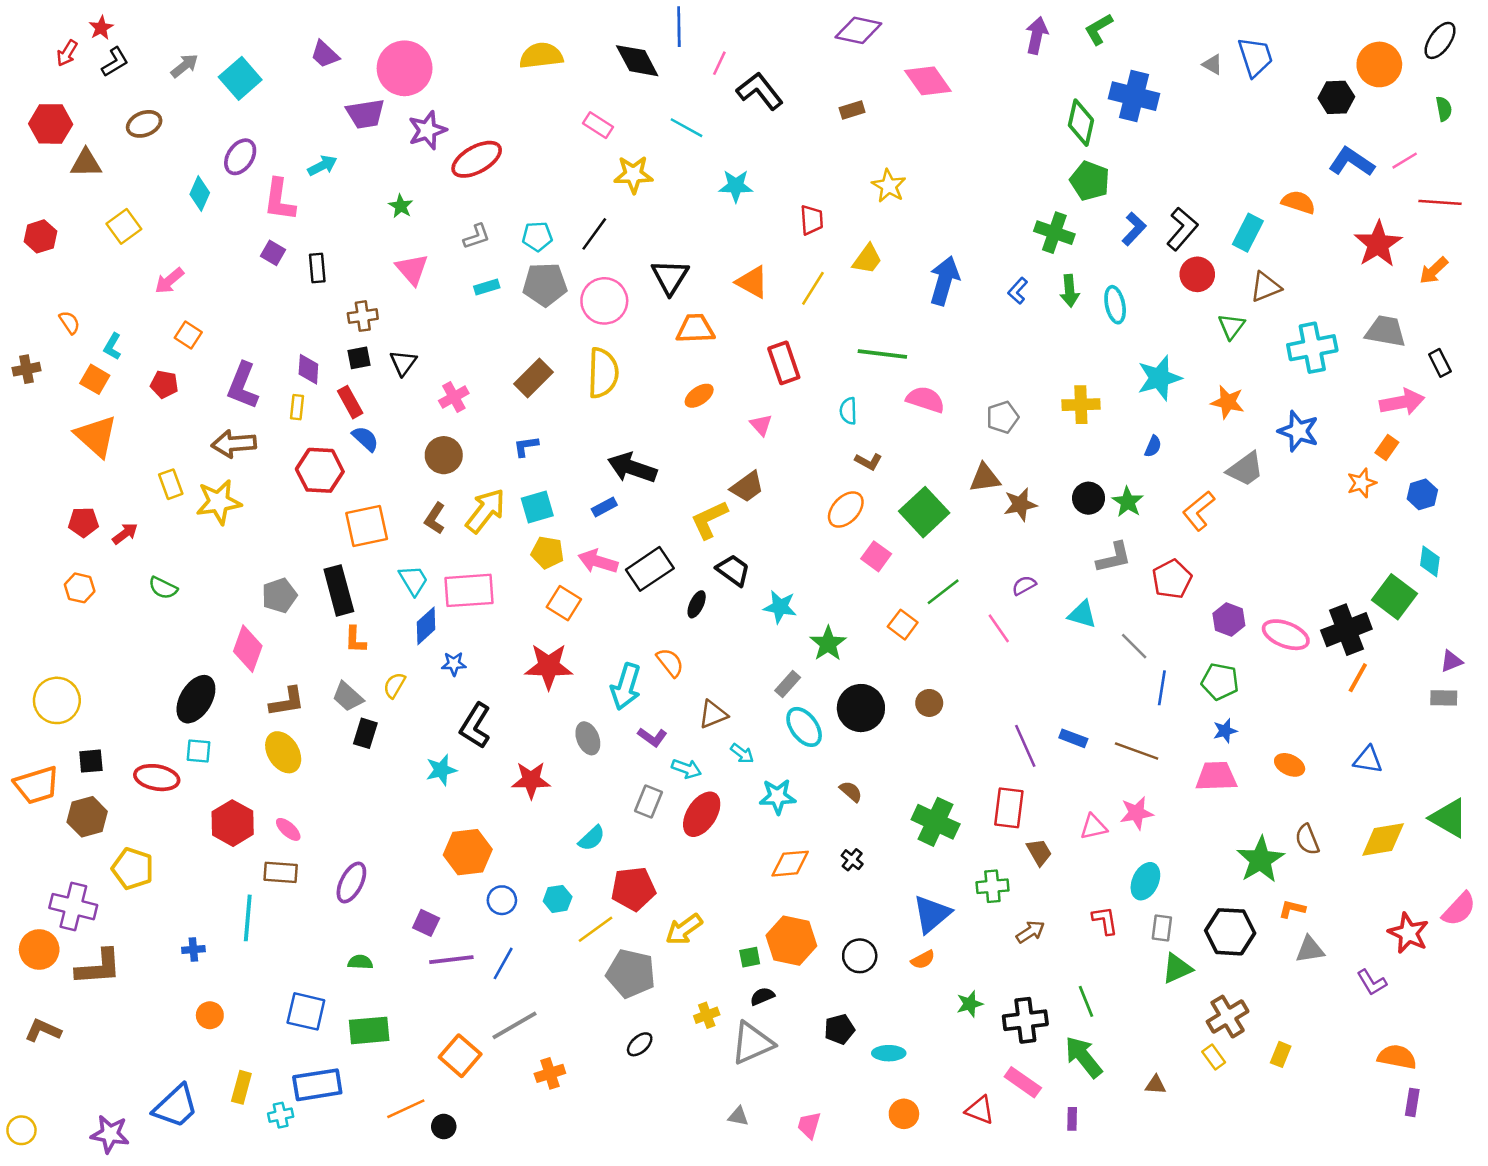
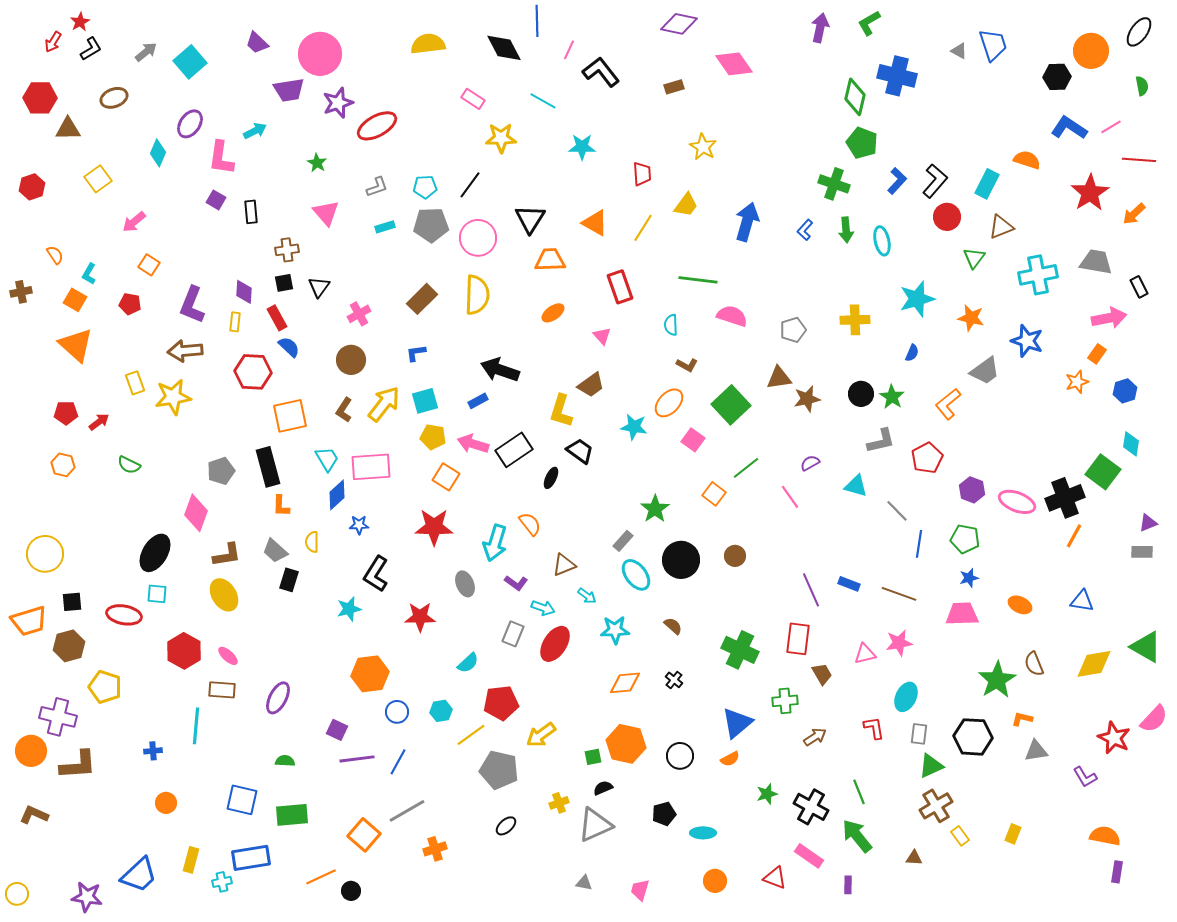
yellow L-shape: (709, 520) -> (561, 411), turned -48
cyan star: (780, 607) -> (634, 427), moved
yellow semicircle: (394, 685) -> (312, 542), turned -30
brown cross: (1228, 1017) -> (936, 806), moved
black cross: (1025, 1020) -> (811, 807), turned 36

